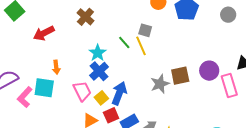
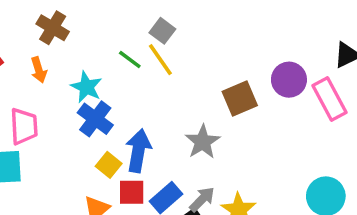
gray square: (145, 30) -> (162, 31), turned 32
orange arrow: (56, 67) -> (39, 70), moved
gray star: (160, 84) -> (203, 142), moved
pink trapezoid: (82, 91) -> (24, 126), moved, turned 35
red square: (111, 115) -> (132, 192), turned 35

